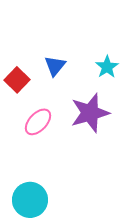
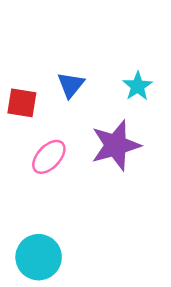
red square: (17, 80) -> (22, 103), turned -35

